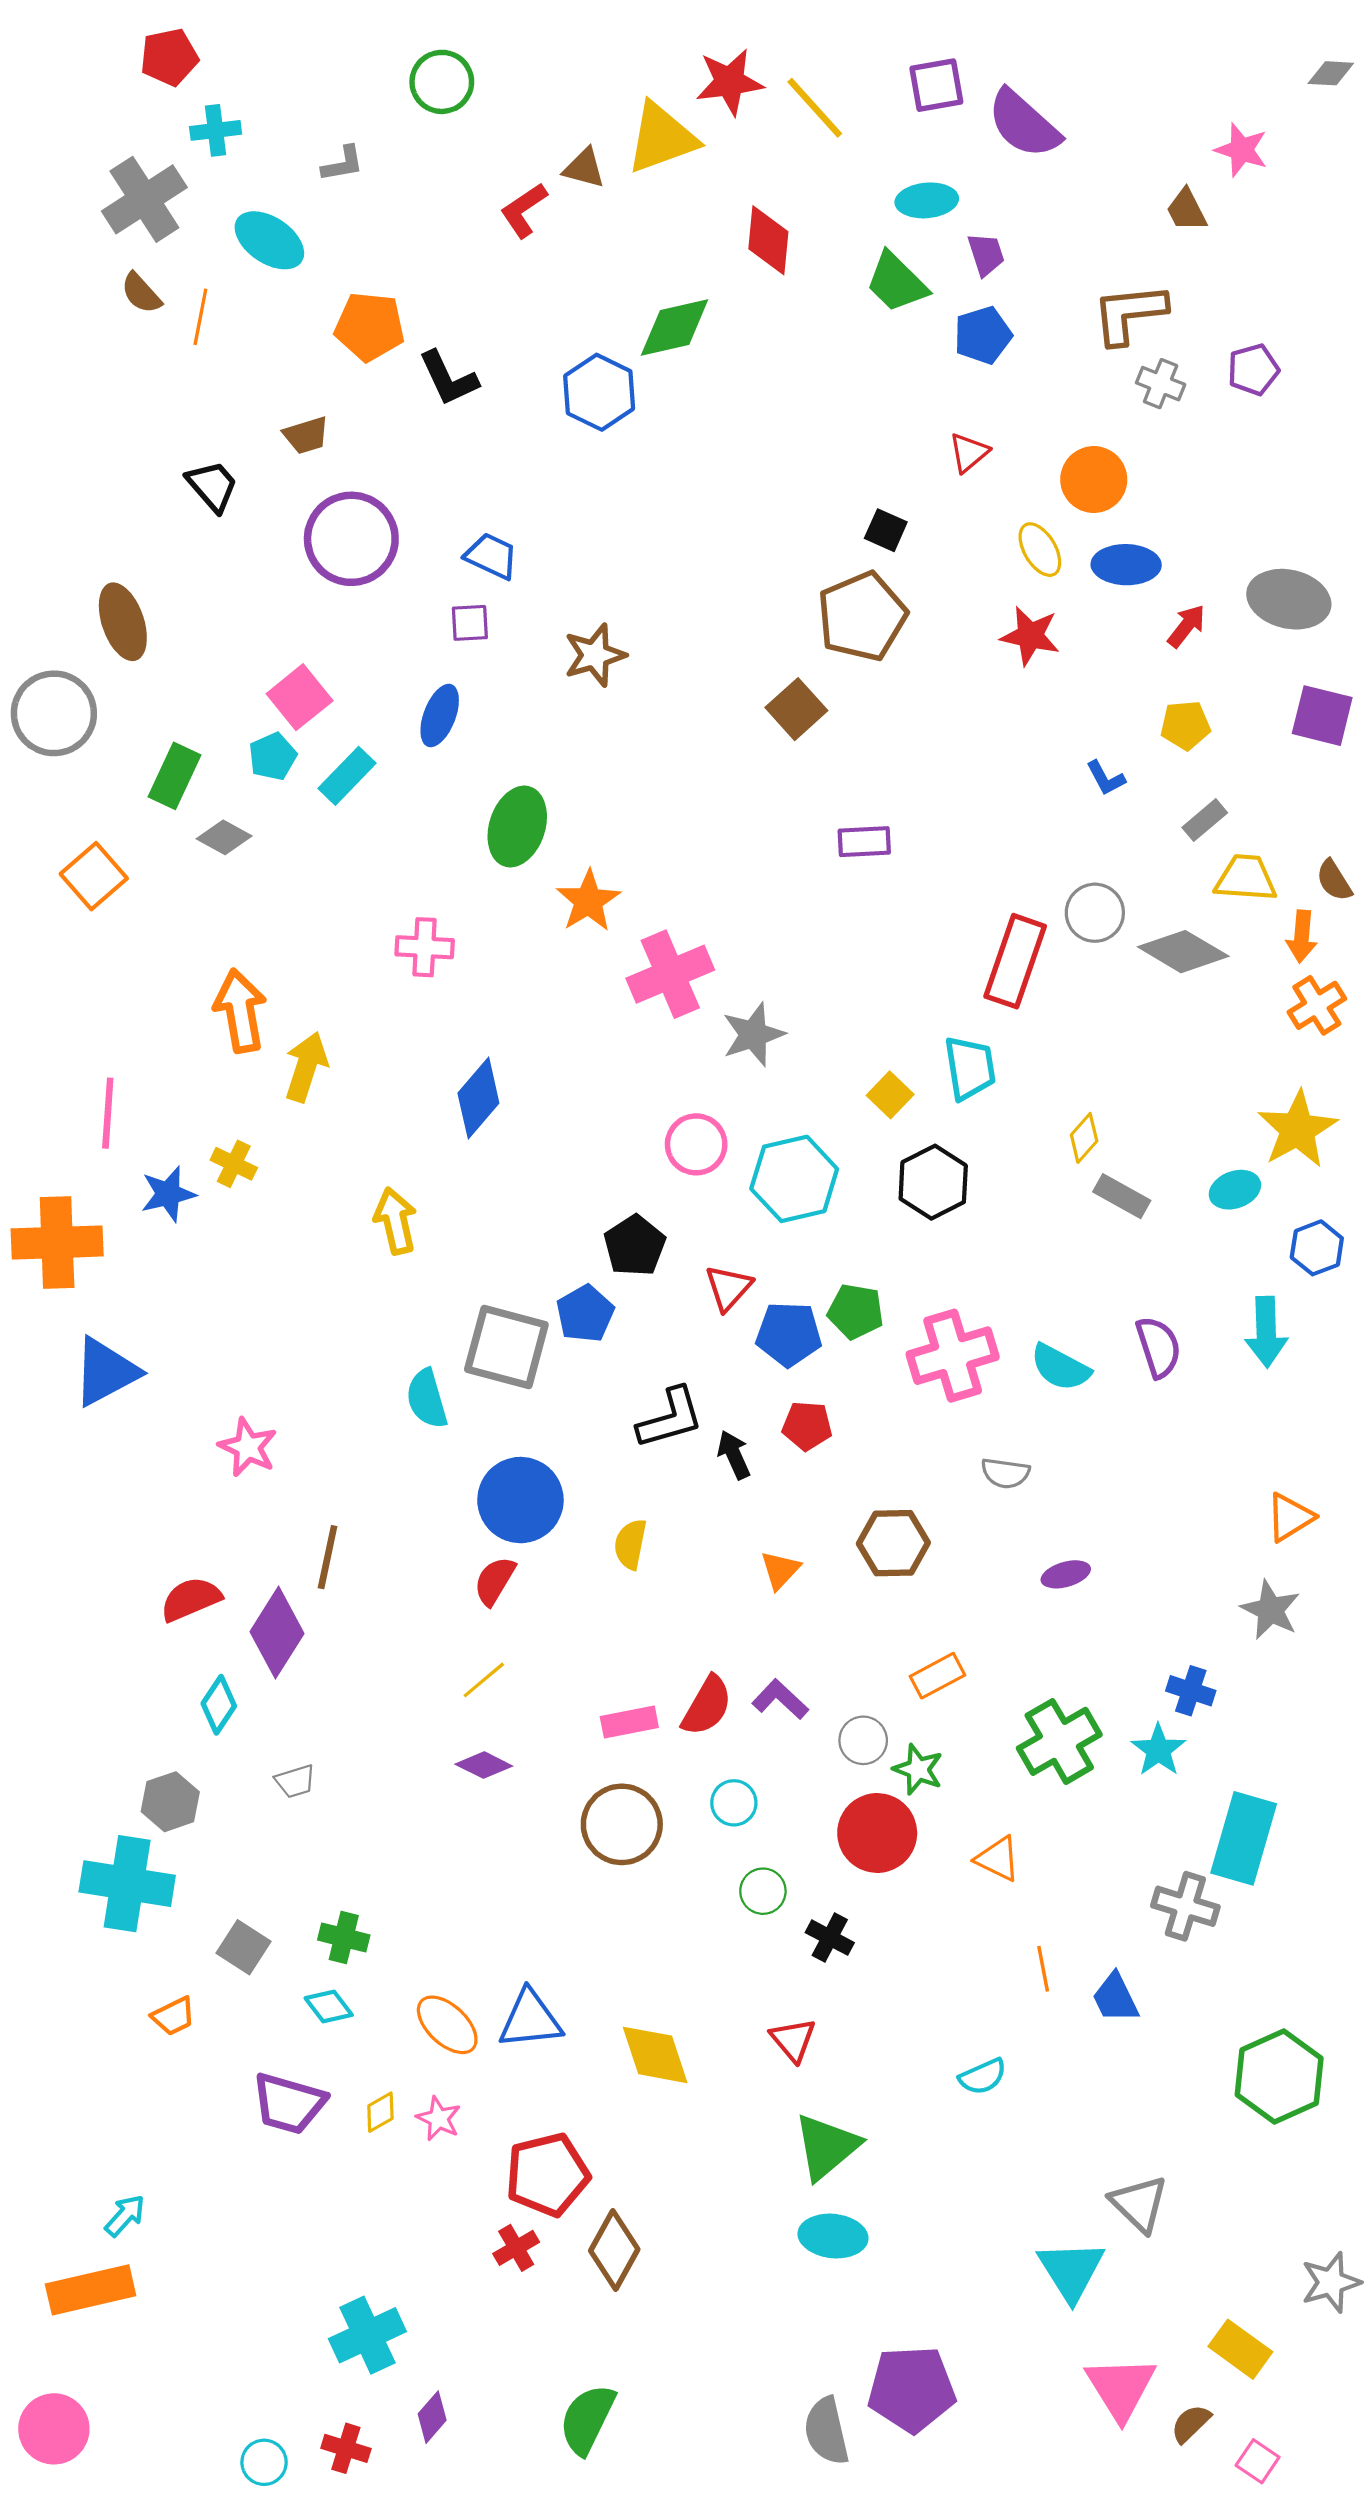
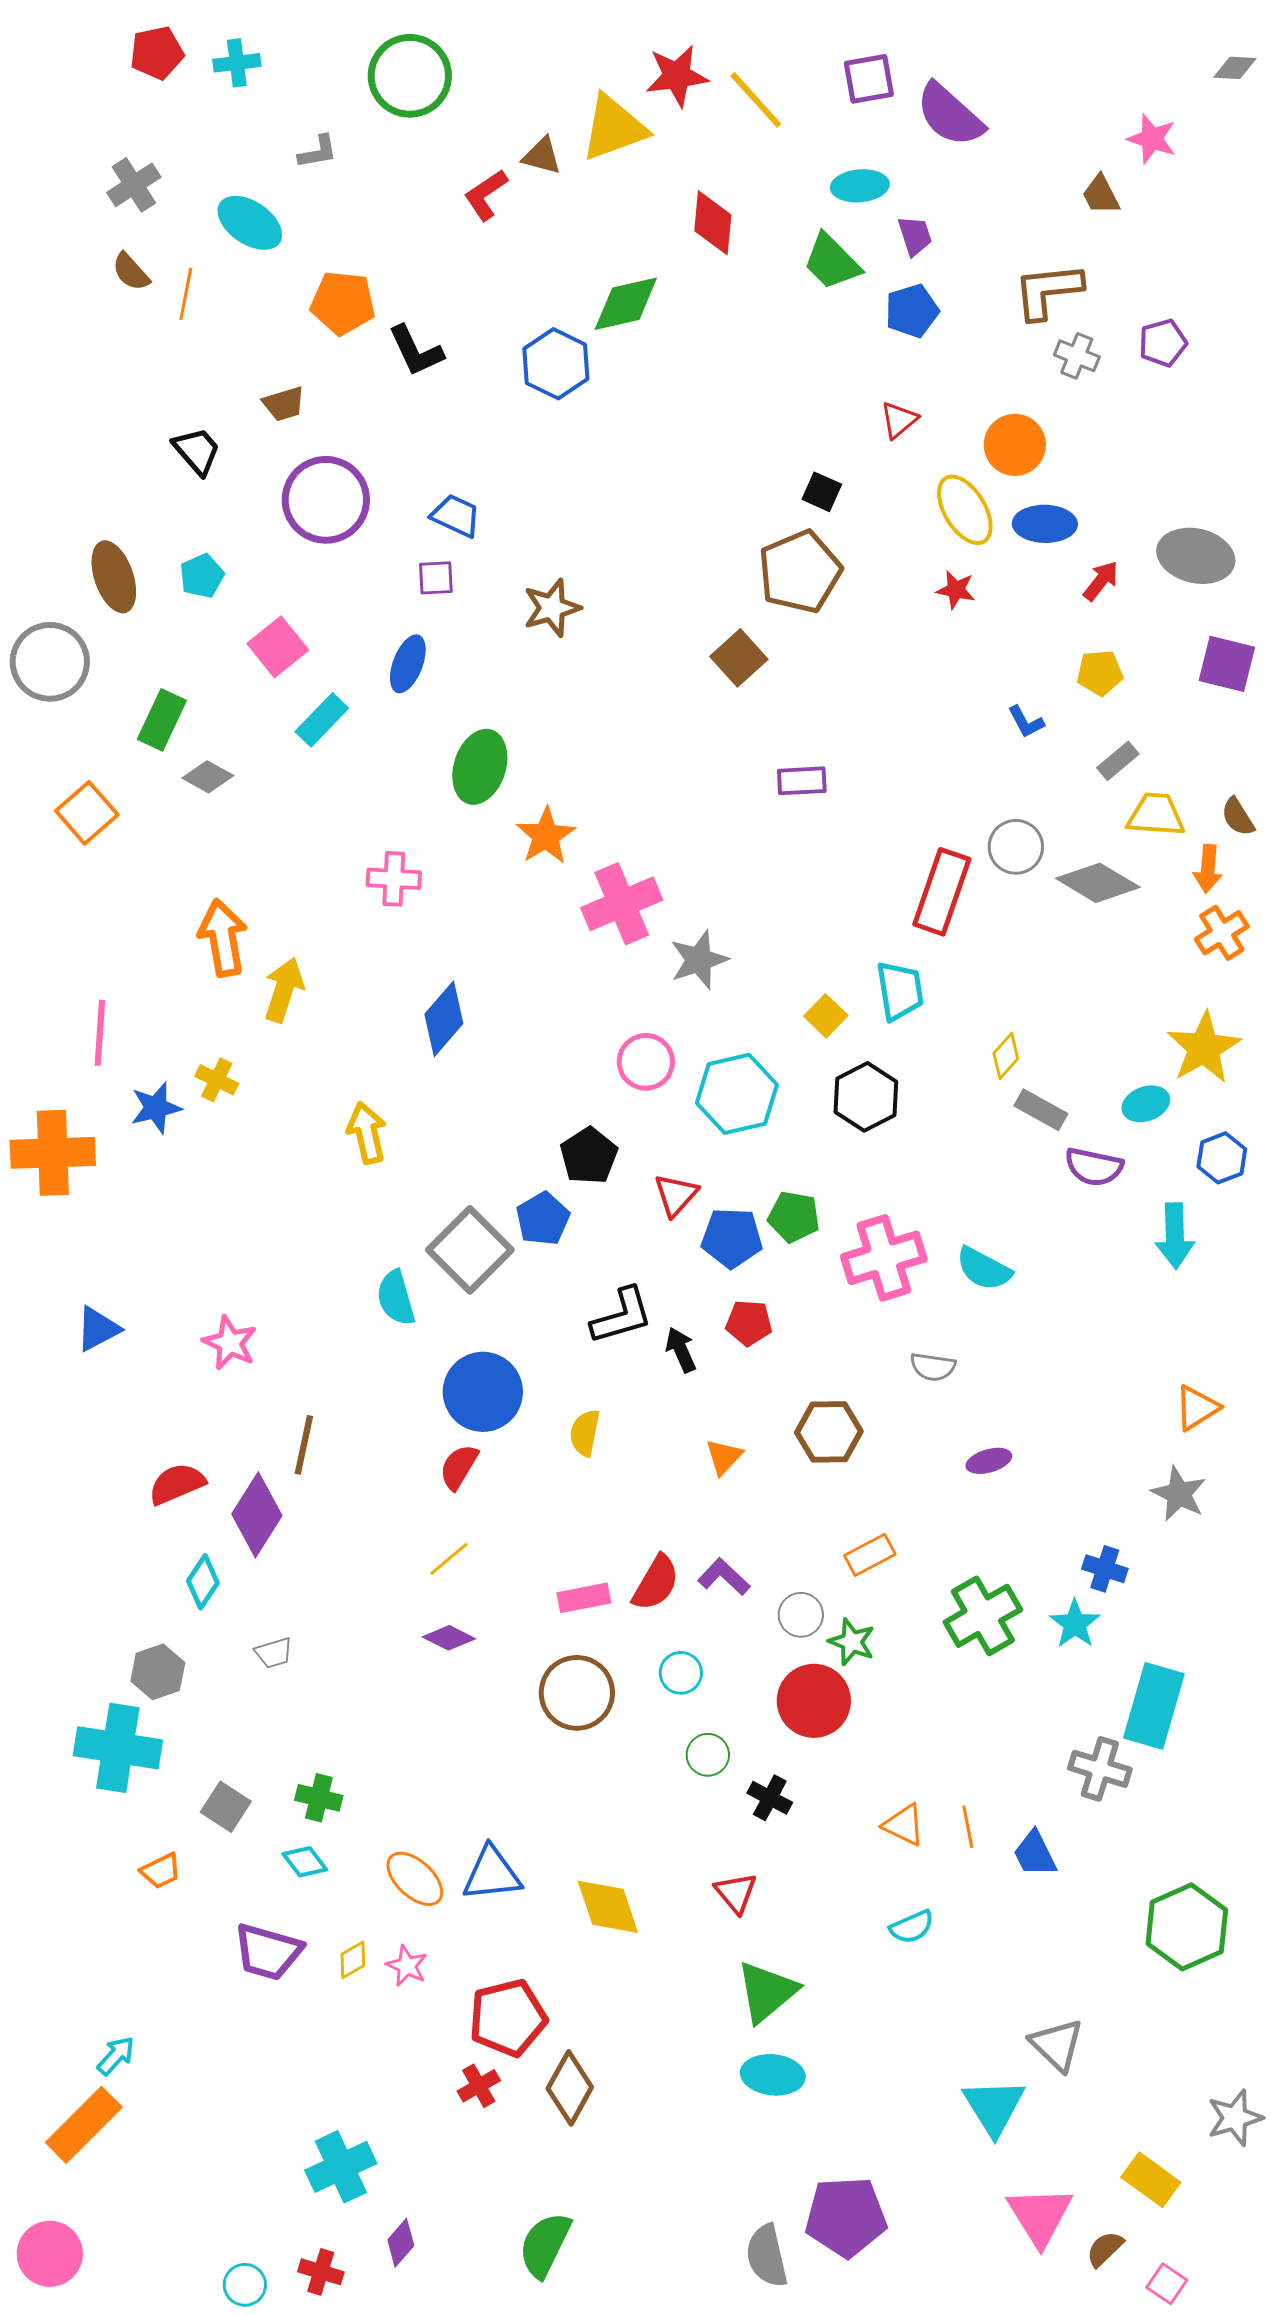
green circle: (442, 82) -> (410, 76), size x1.4
cyan cross: (216, 130) -> (237, 63), moved
gray cross: (144, 199) -> (134, 185), size x0.7
yellow ellipse: (1040, 550) -> (965, 510), size x1.4
red star: (1030, 636) -> (956, 590), size x0.7
cyan pentagon: (273, 756) -> (202, 576), moved
gray square: (506, 1347) -> (470, 1250), turned 30
purple semicircle: (1158, 1347) -> (1094, 1167), moved, turned 120
blue triangle: (106, 1372) -> (98, 1329), moved, size x0.7
orange triangle: (998, 1859) -> (904, 1825), moved
orange rectangle: (91, 2290) -> (84, 2125), turned -32

